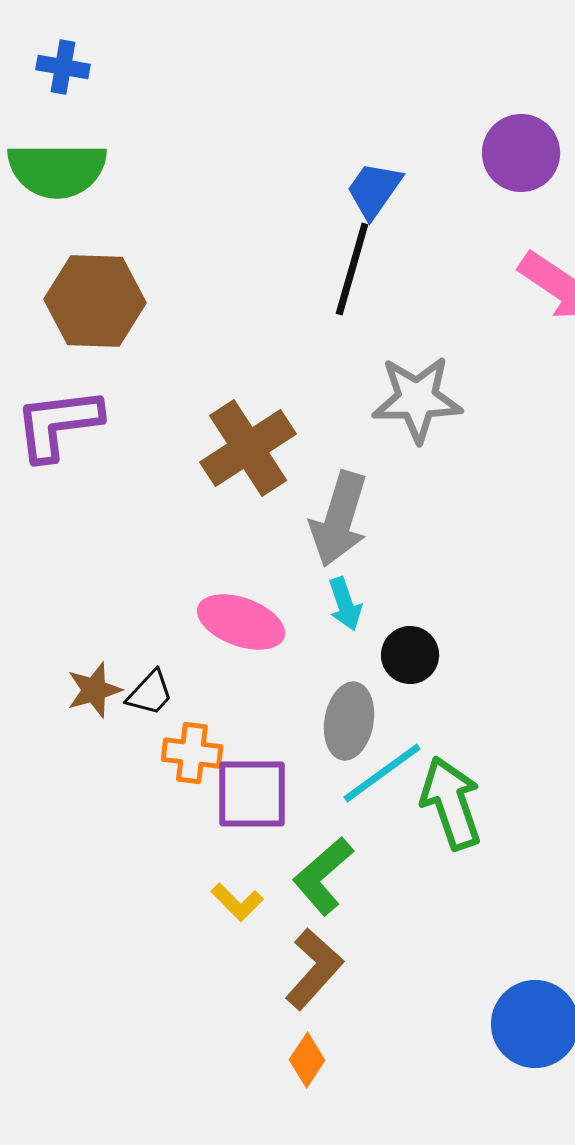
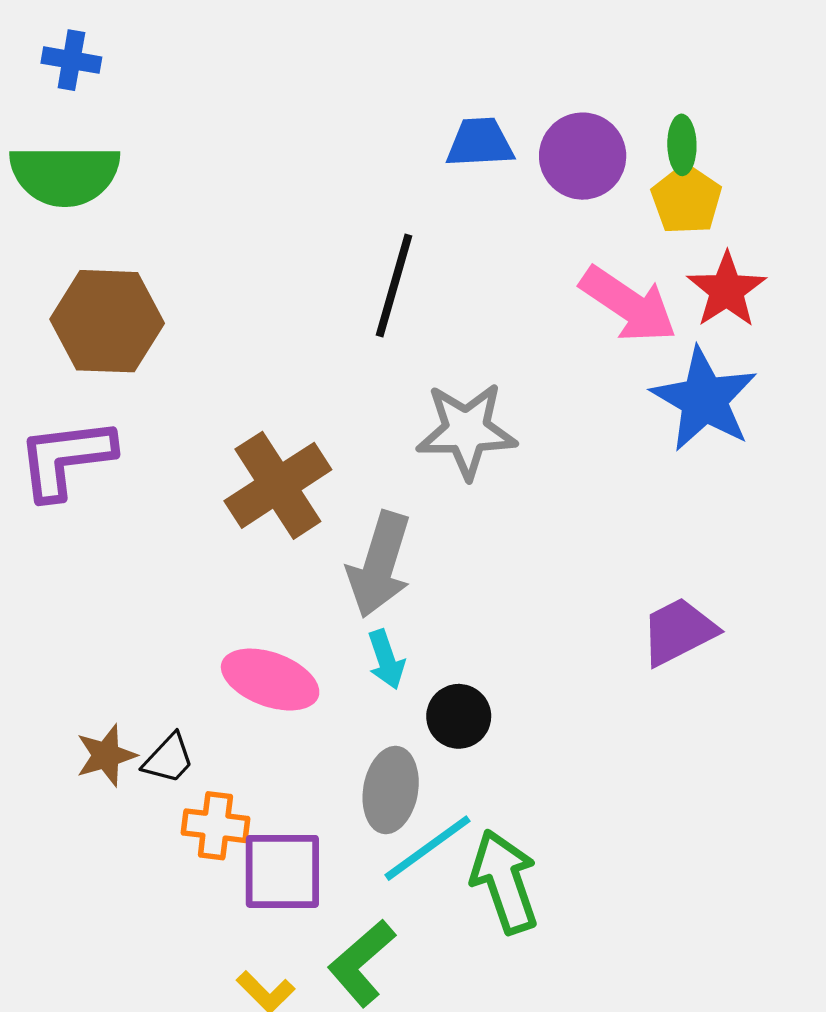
blue trapezoid: (374, 190) -> (480, 143), moved, turned 52

